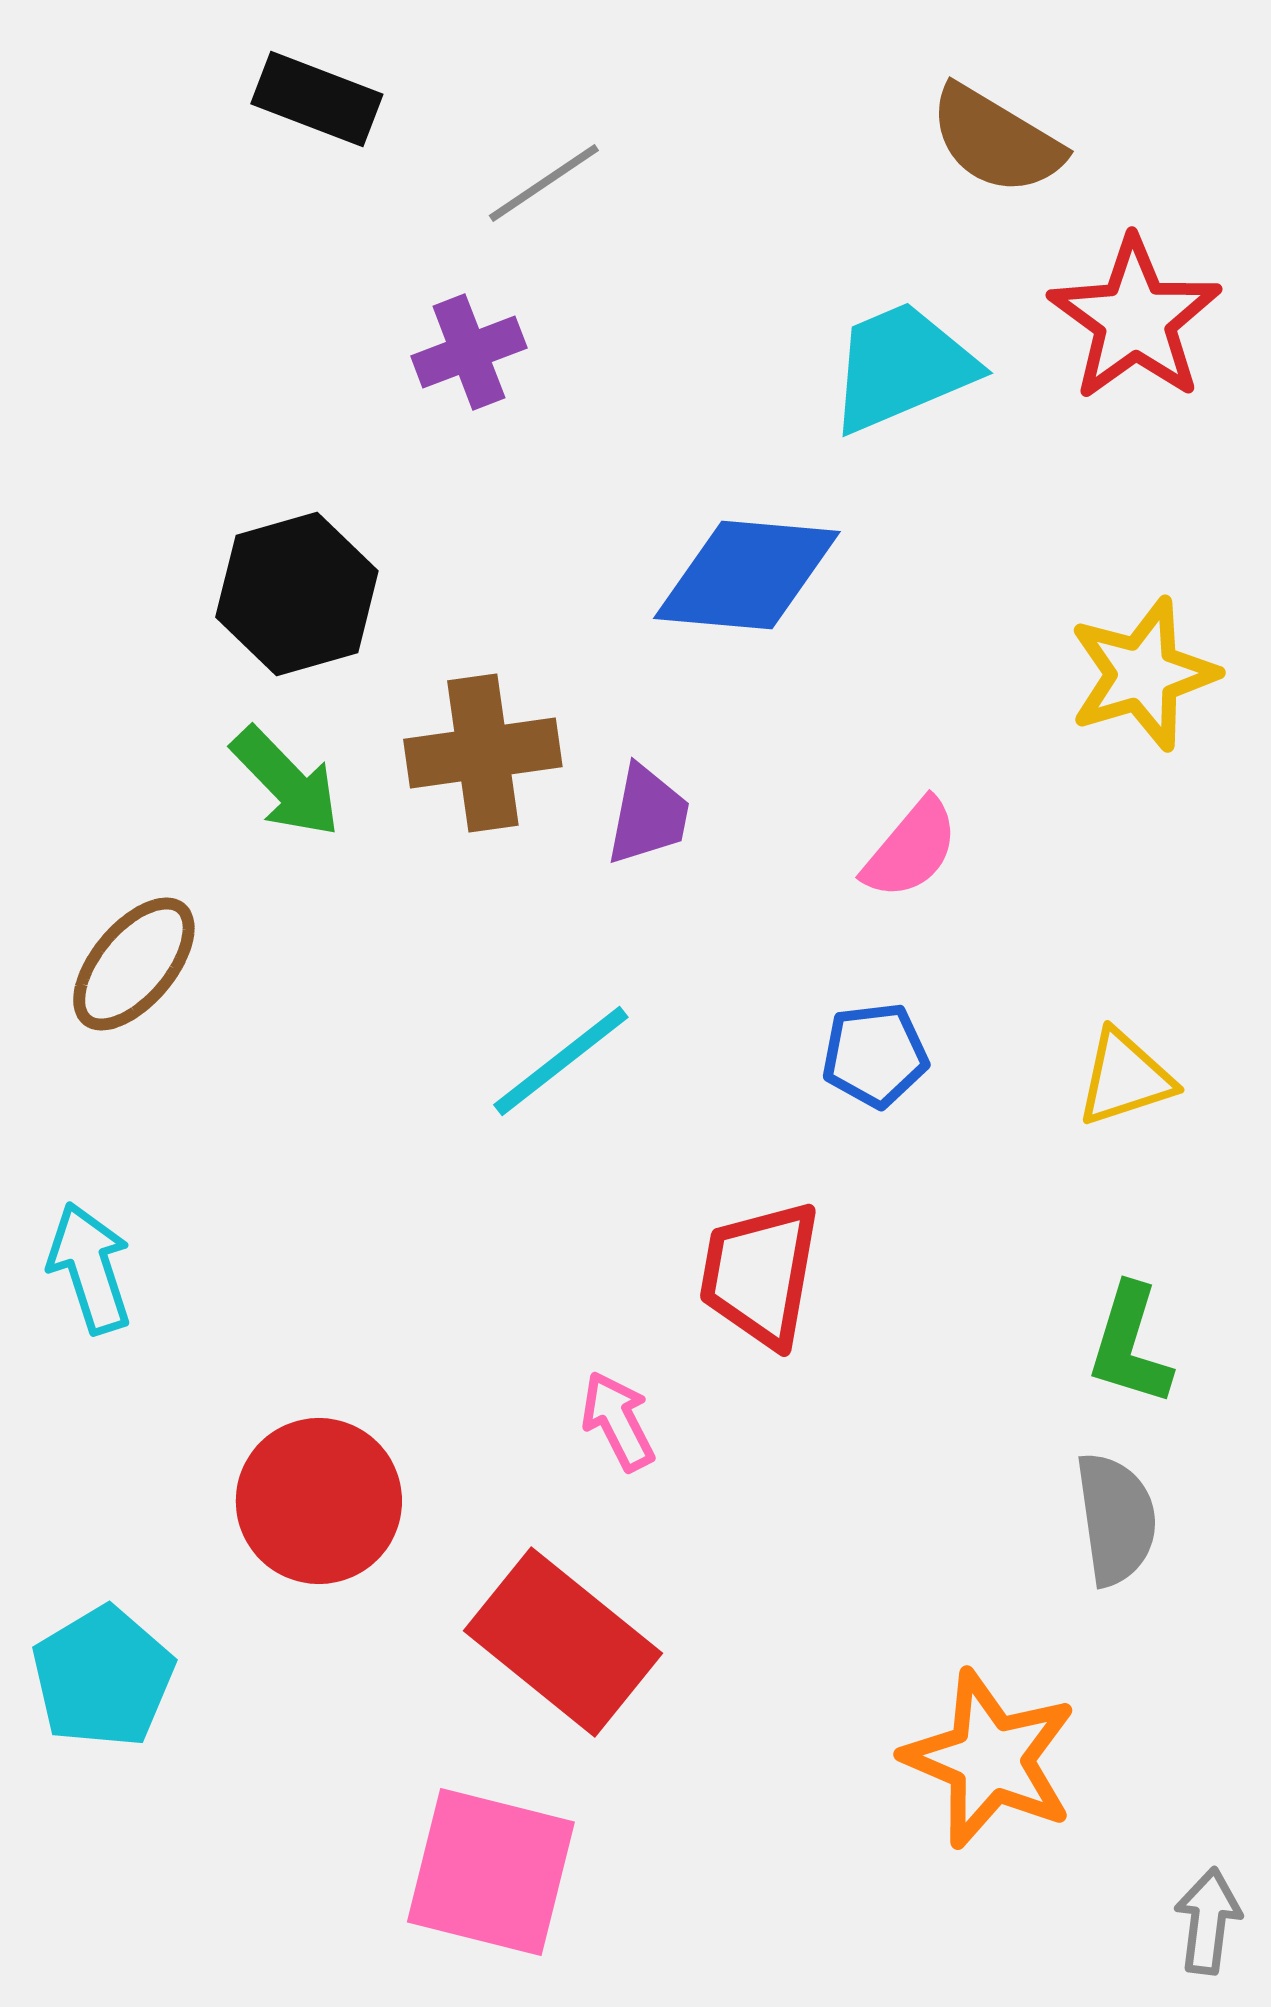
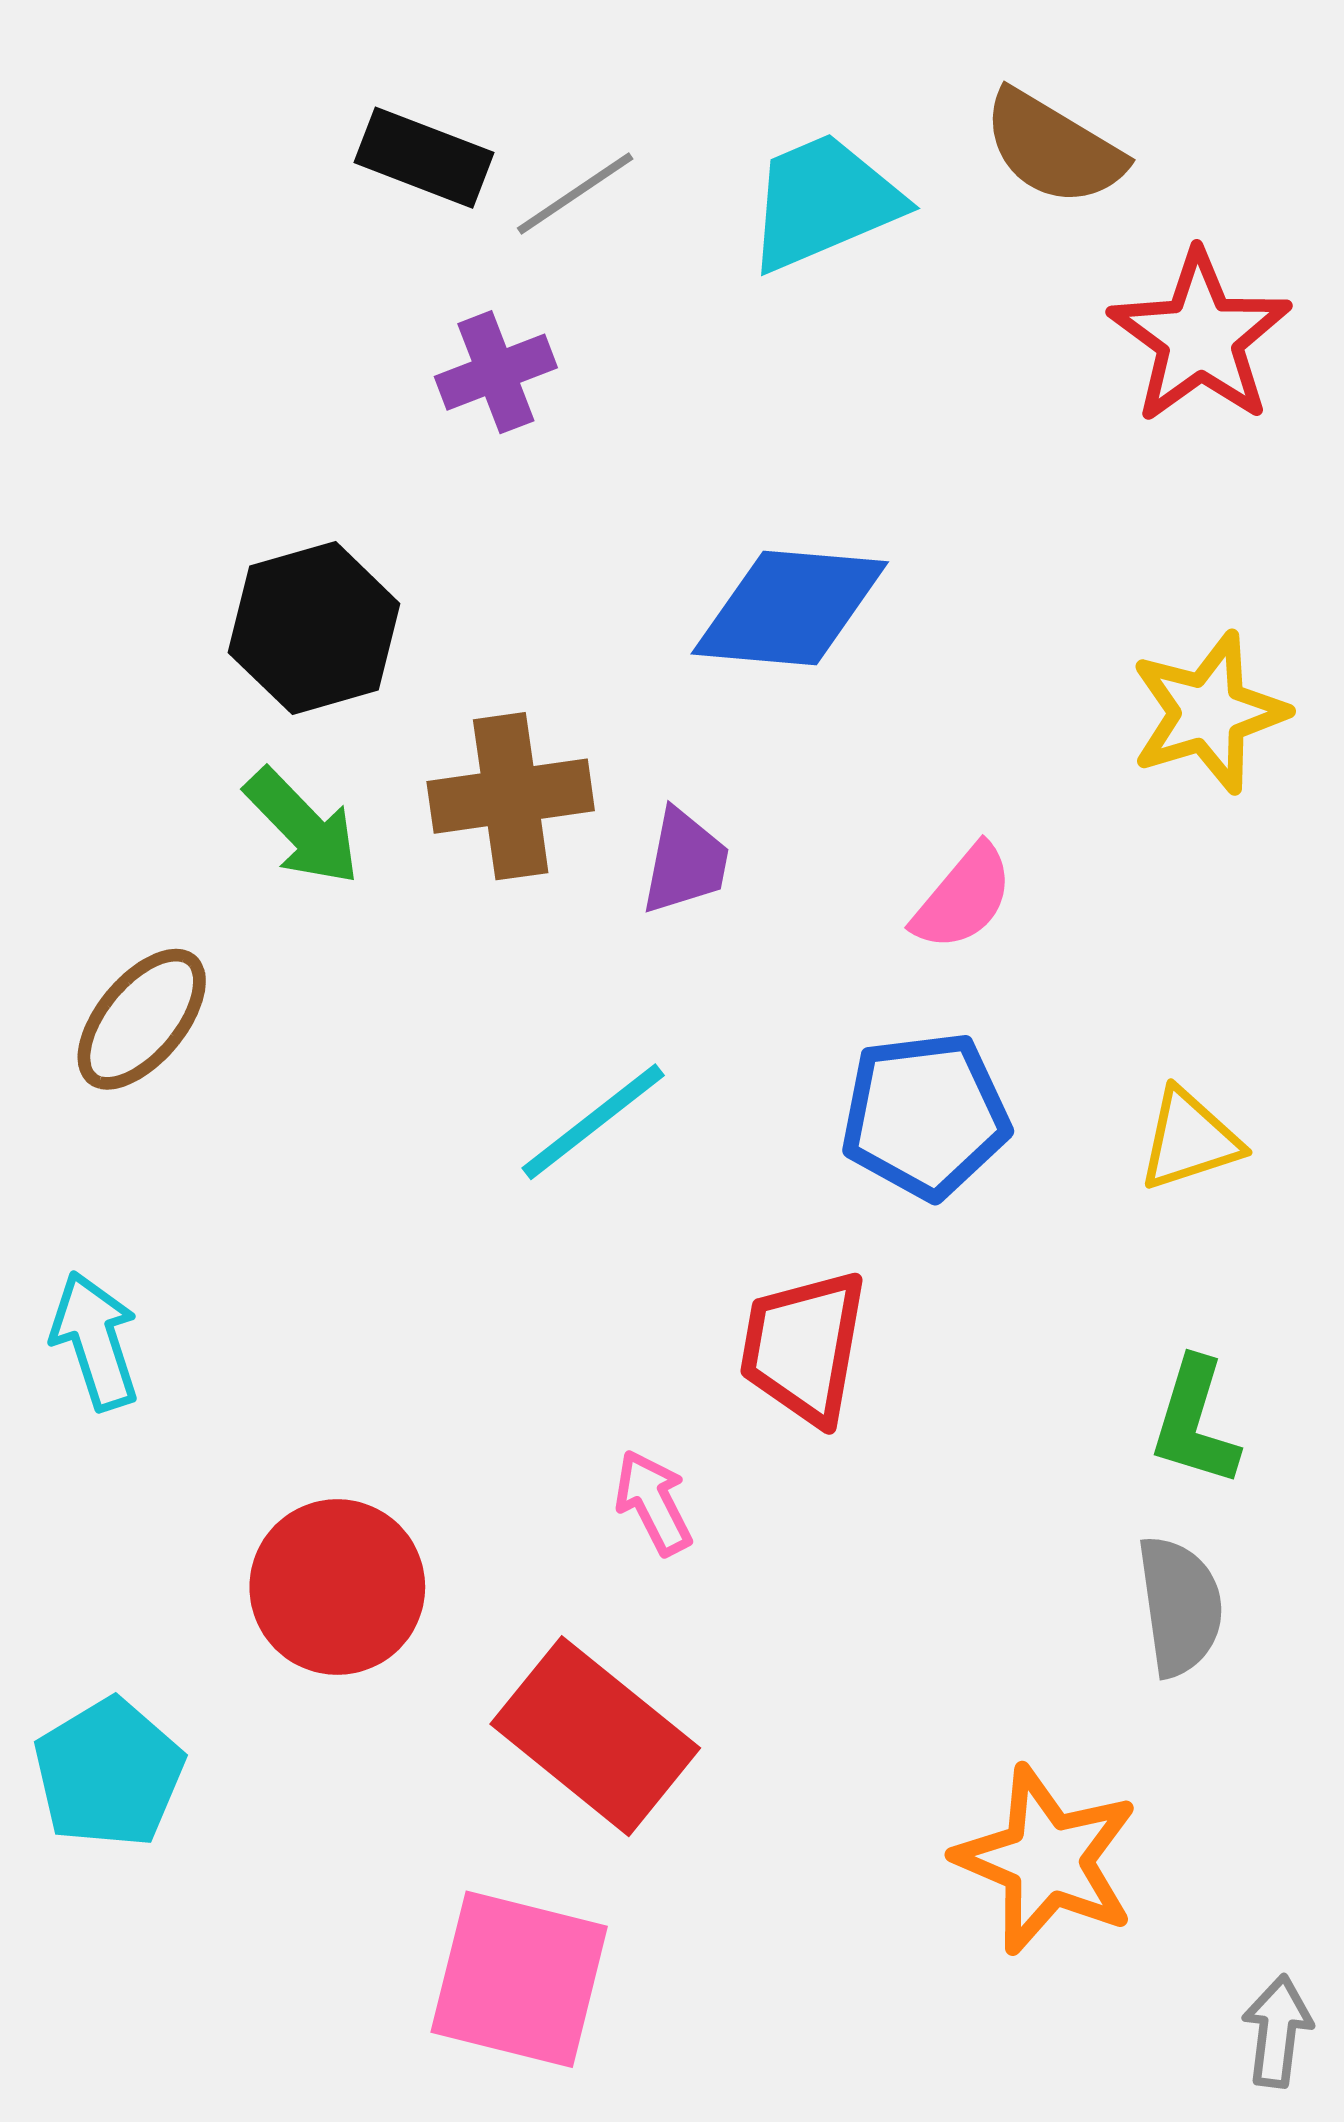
black rectangle: (317, 99) -> (424, 158), moved
cyan trapezoid: (902, 367) -> (824, 202), moved
blue pentagon: (875, 1055) -> (925, 1115), size x1.5

